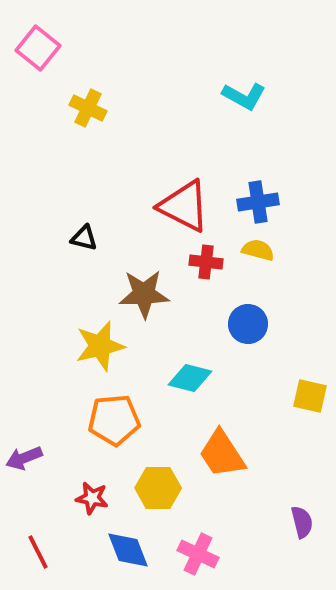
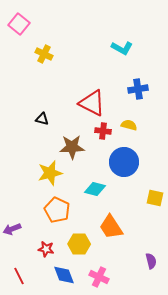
blue cross: (258, 202) -> (138, 89), moved
blue circle: (248, 324) -> (124, 162), size x1.5
orange pentagon: (114, 420) -> (57, 210), turned 30

